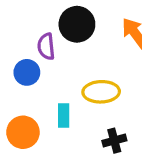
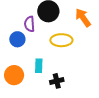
yellow ellipse: (101, 92) -> (61, 40), moved
black cross: (114, 141) -> (57, 81), moved

